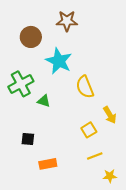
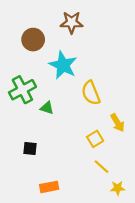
yellow line: (95, 156) -> (101, 167), turned 63
orange rectangle: (48, 164) -> (49, 187), moved

